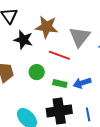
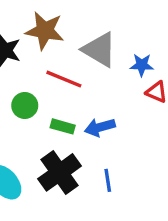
gray triangle: (80, 37) -> (99, 50), turned -40
black cross: (59, 111) -> (59, 172), turned -30

